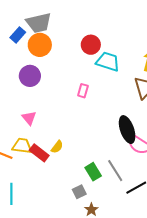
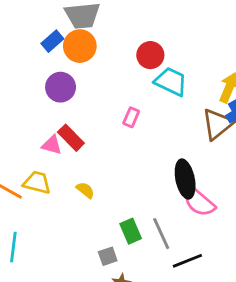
blue rectangle: (18, 35) -> (52, 41), moved
pink triangle: (29, 118) -> (52, 145), turned -42
yellow semicircle: (57, 147) -> (85, 190), turned -96
red rectangle: (39, 153) -> (71, 138), moved

